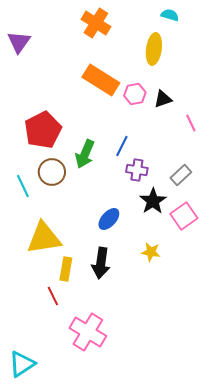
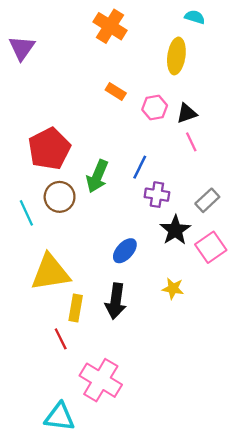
orange rectangle: (101, 80) -> (116, 91), size x0.5
pink line: (191, 123) -> (191, 142), moved
cyan triangle: (22, 364) -> (60, 417), moved, turned 40

